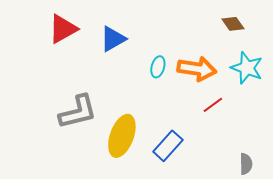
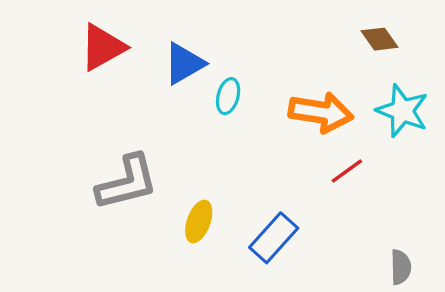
cyan ellipse: (158, 67) -> (228, 96), moved
yellow ellipse: (122, 136) -> (199, 222), size x0.6

